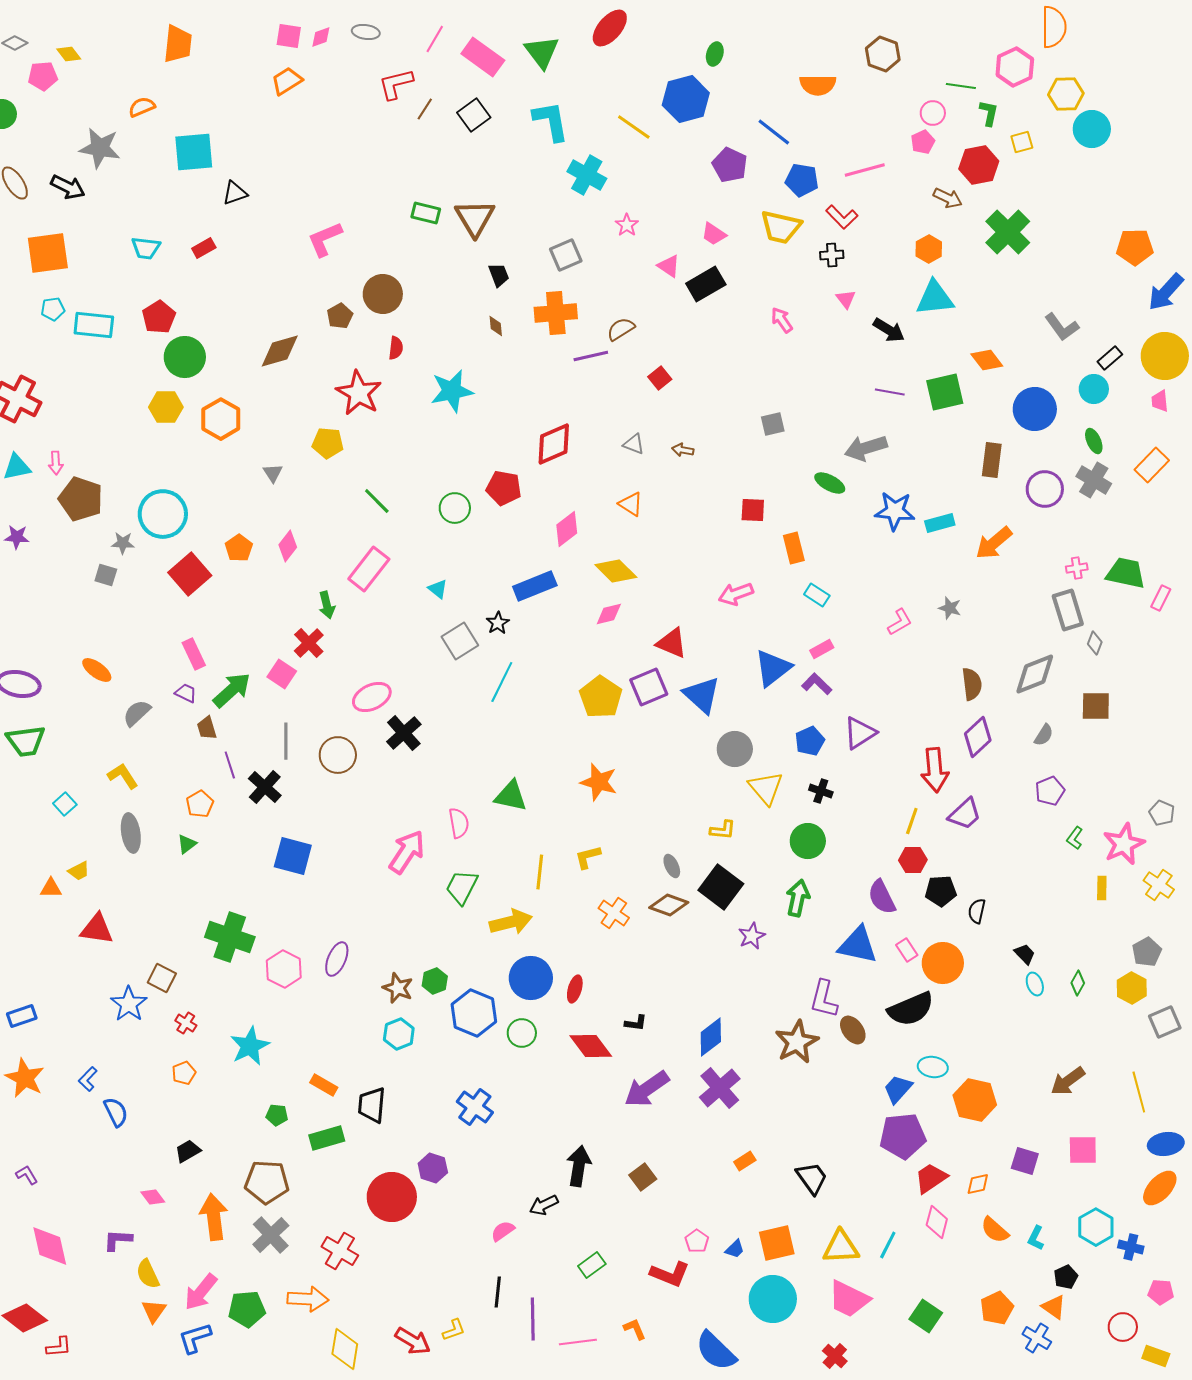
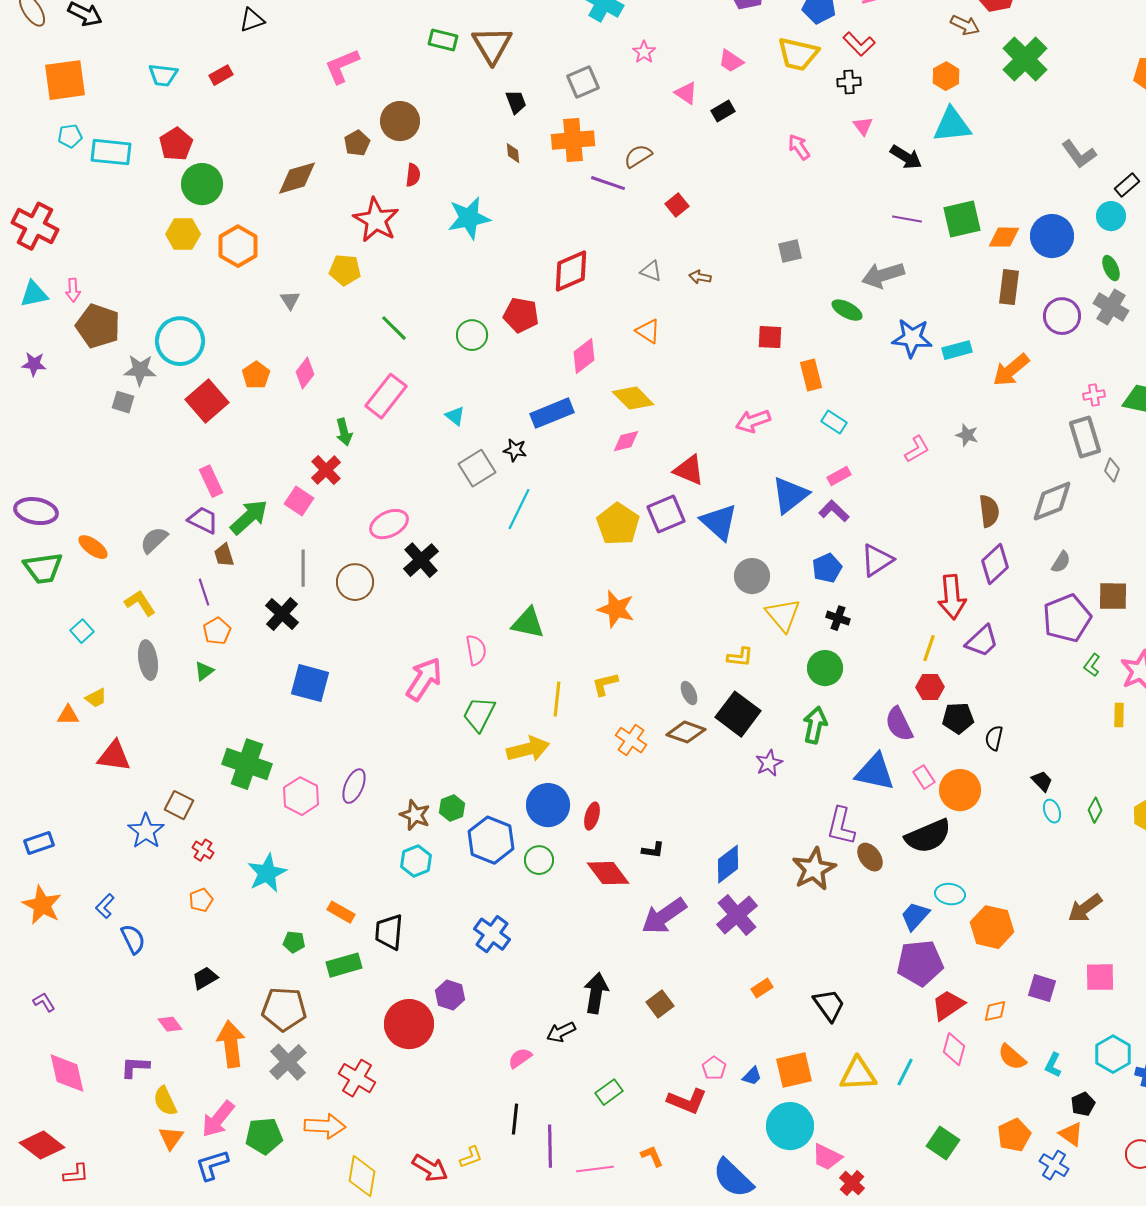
black rectangle: (706, 284) -> (723, 111), size x0.6
purple line: (591, 356) -> (608, 183), turned 32
orange diamond: (987, 360) -> (1004, 237), moved, turned -52
gray star: (123, 543) -> (140, 370), size x1.4
black star: (498, 623) -> (515, 450), turned -30
orange ellipse: (97, 670) -> (93, 547), moved
purple trapezoid: (186, 693) -> (203, 520), size x1.4
brown square: (1096, 706) -> (1113, 596), moved
purple line: (230, 765) -> (204, 592), moved
purple pentagon: (1050, 791) -> (1067, 618), size x1.6
pink trapezoid: (849, 1299) -> (827, 1157), moved, size x0.7

